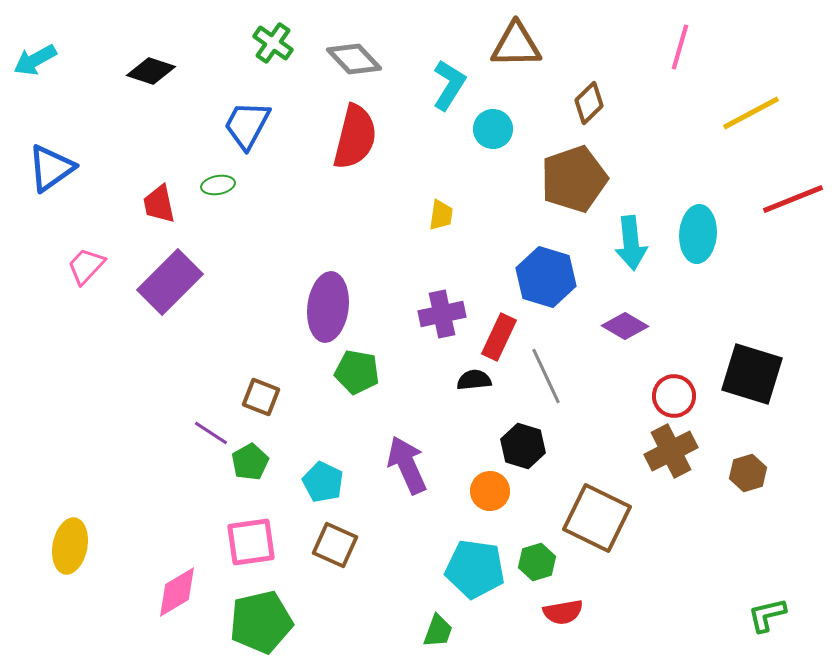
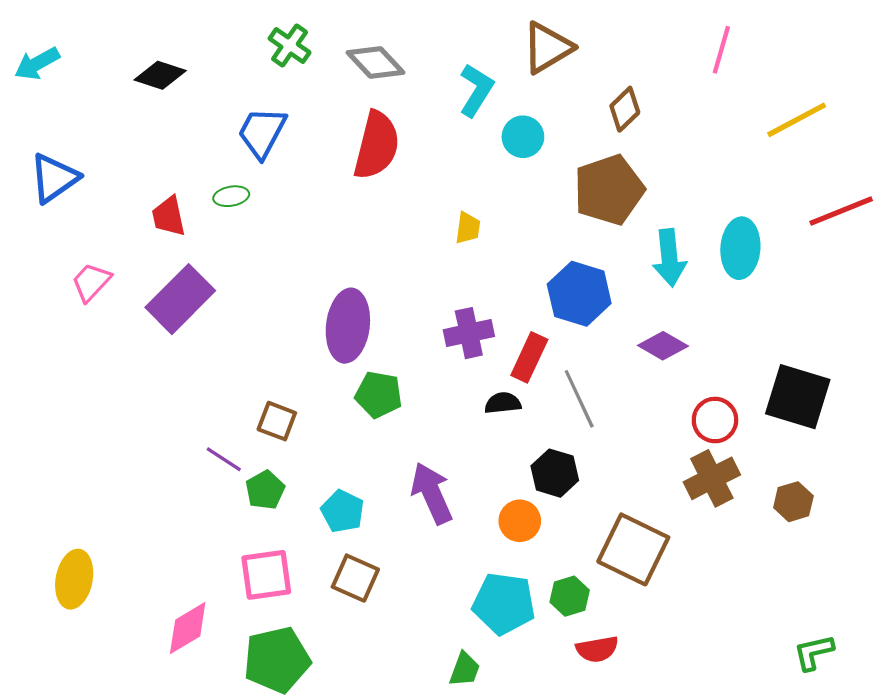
brown triangle: (516, 45) -> (547, 48), turned -30

